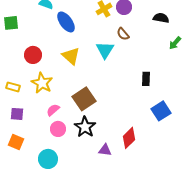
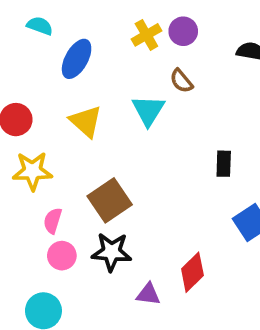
blue ellipse: (66, 22) -> (77, 59), turned 65
yellow star: (42, 83) -> (32, 171), turned -30
pink semicircle: (53, 110) -> (53, 221), turned -32
black star: (85, 127) -> (112, 252), turned -30

